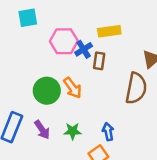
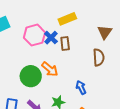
brown semicircle: (136, 88) -> (99, 57), size x0.7
blue arrow: (108, 132) -> (81, 88), moved

